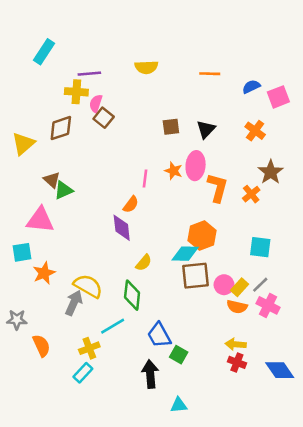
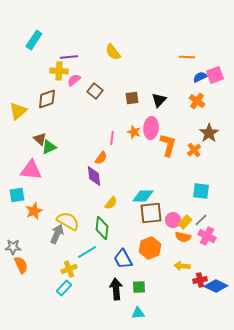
yellow semicircle: (146, 67) -> (113, 52), turned 54
orange line: (210, 74) -> (187, 57), moved
blue semicircle: (251, 87) -> (200, 77), moved
pink semicircle: (96, 103) -> (74, 80), turned 32
brown square: (104, 118) -> (95, 91), moved
orange hexagon: (202, 236) -> (150, 248), moved
orange semicircle: (41, 346) -> (21, 265), moved
green square: (179, 355) -> (139, 287), moved, turned -32
red cross: (237, 362) -> (200, 280), moved, turned -32
blue diamond: (280, 370) -> (216, 286), turned -30

